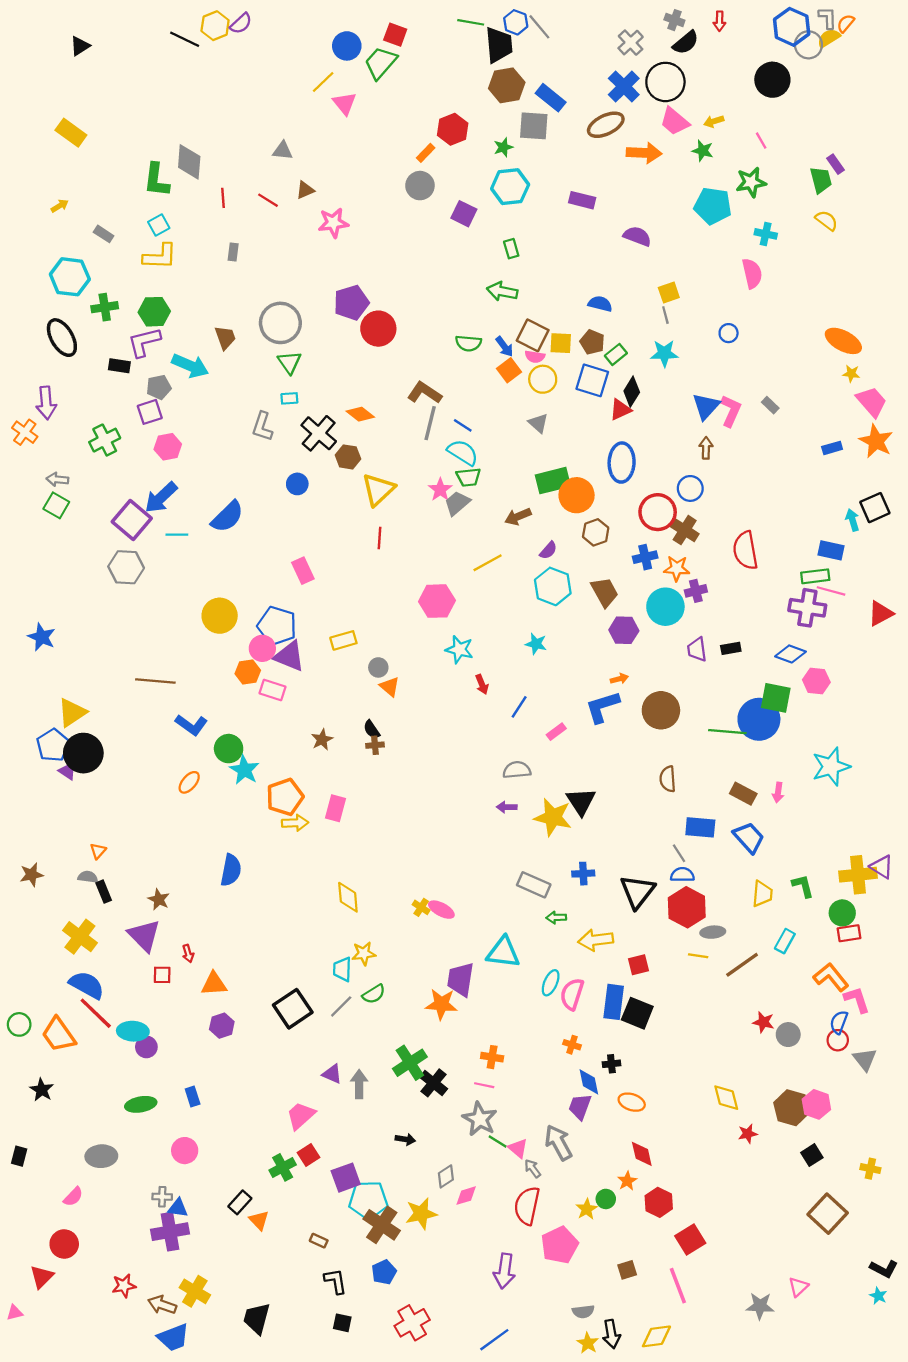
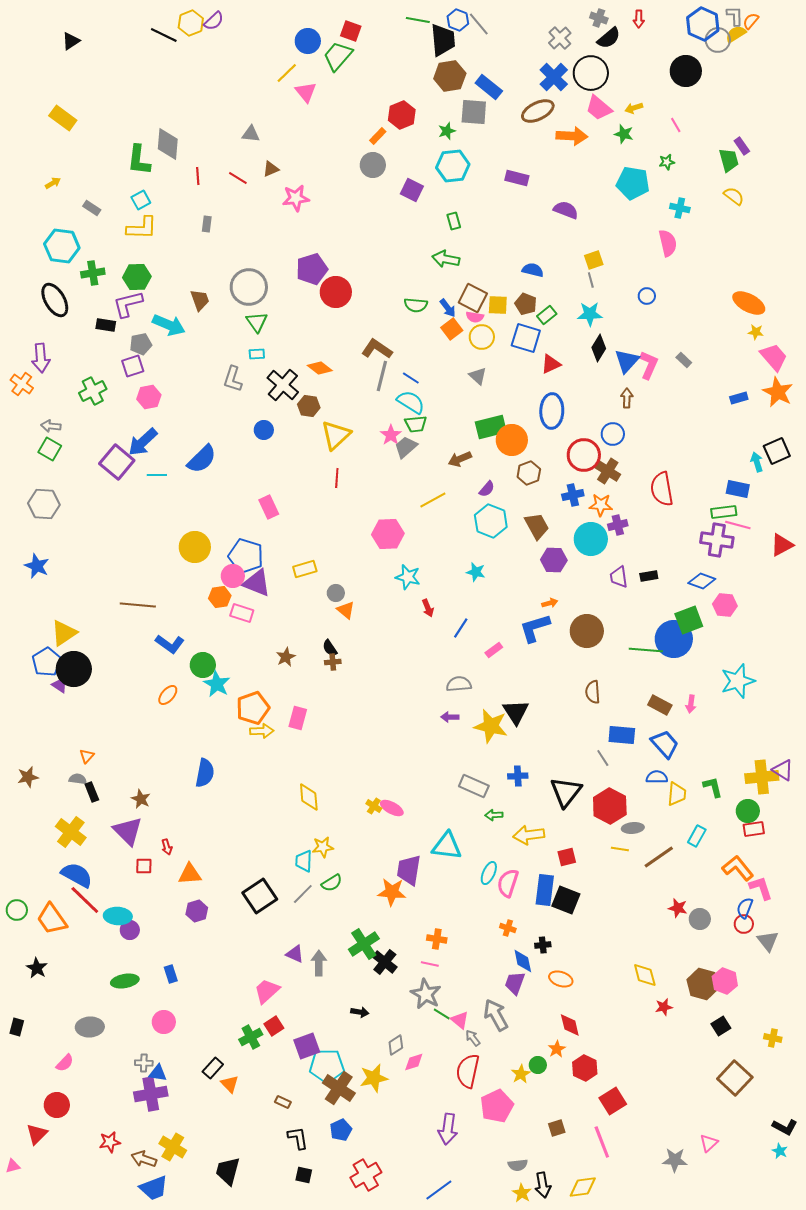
green star: (751, 182) -> (667, 162), size x0.6
black diamond: (632, 392) -> (599, 348), moved
gray hexagon: (126, 567) -> (44, 504), moved
green square: (776, 698) -> (689, 620), turned -32
blue semicircle: (682, 875) -> (657, 777), moved

